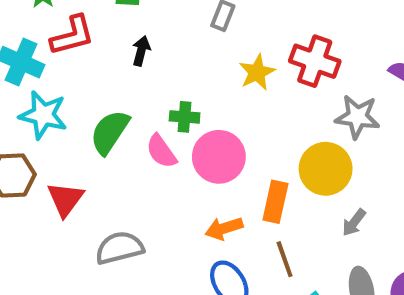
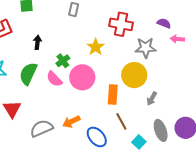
black arrow: (141, 51) -> (37, 42), moved
yellow star: (257, 72) -> (96, 47), moved
green cross: (185, 117) -> (63, 61), turned -32
orange arrow: (224, 228) -> (71, 122), moved

